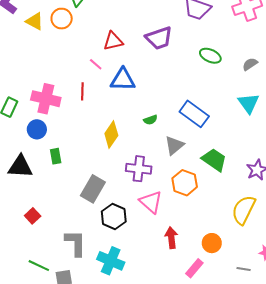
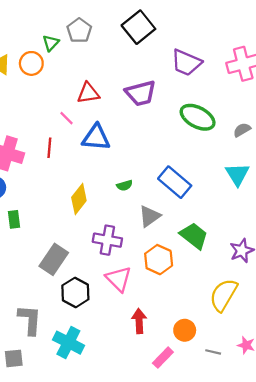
green ellipse: (210, 56) -> (198, 117), size x1.4
gray line: (244, 269) -> (213, 352), moved

